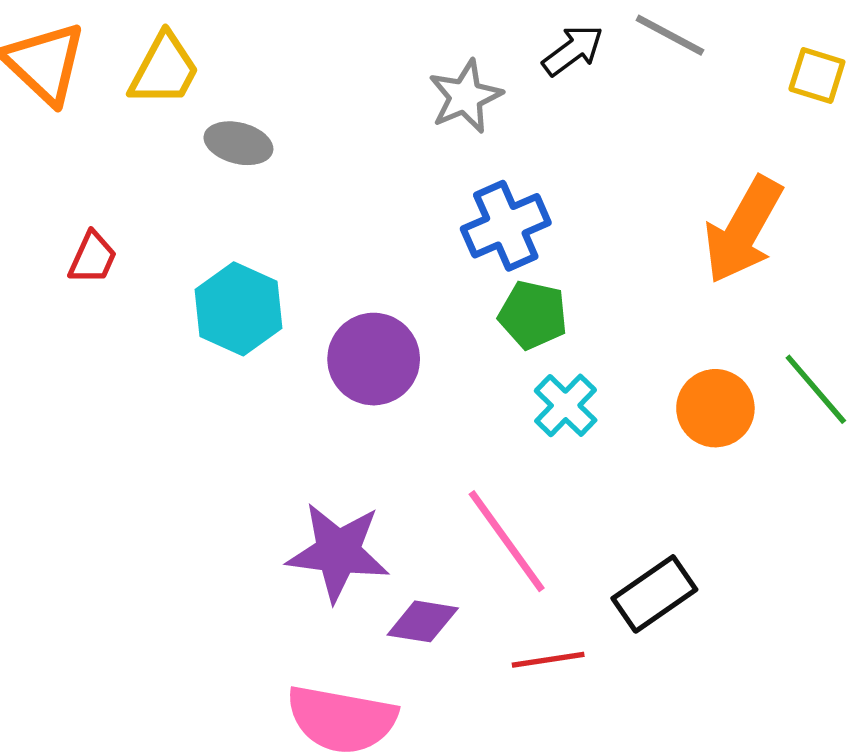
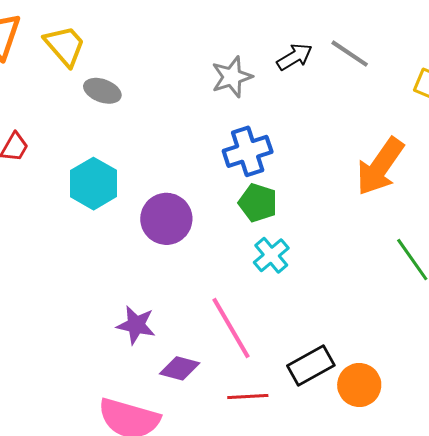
yellow trapezoid: (164, 70) -> (65, 46), turned -75
orange circle: (715, 408) -> (359, 385), moved
purple star: (338, 552) -> (136, 325), size x0.7

